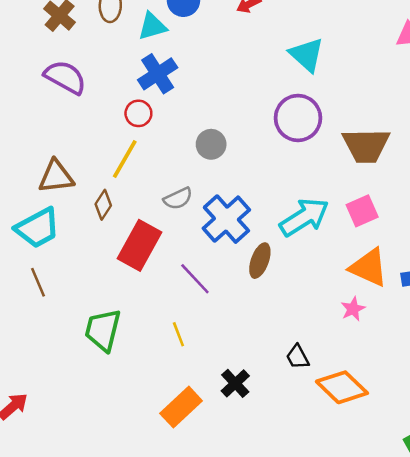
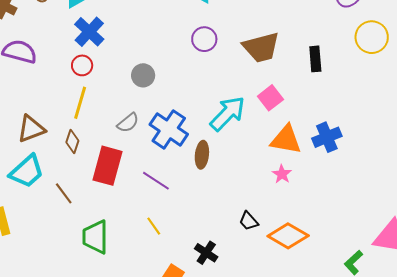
purple circle: (298, 118) -> (204, 39), size x0.7
brown line: (38, 282) -> (64, 193), moved

